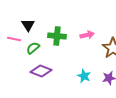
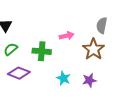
green cross: (57, 36) -> (42, 51), moved

